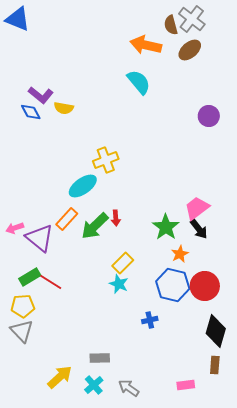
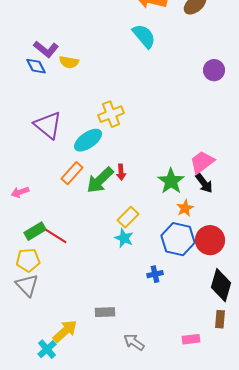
pink arrow: (15, 228) -> (20, 192), moved
purple triangle: (40, 238) -> (48, 125), moved
cyan cross: (94, 385) -> (47, 349), moved

